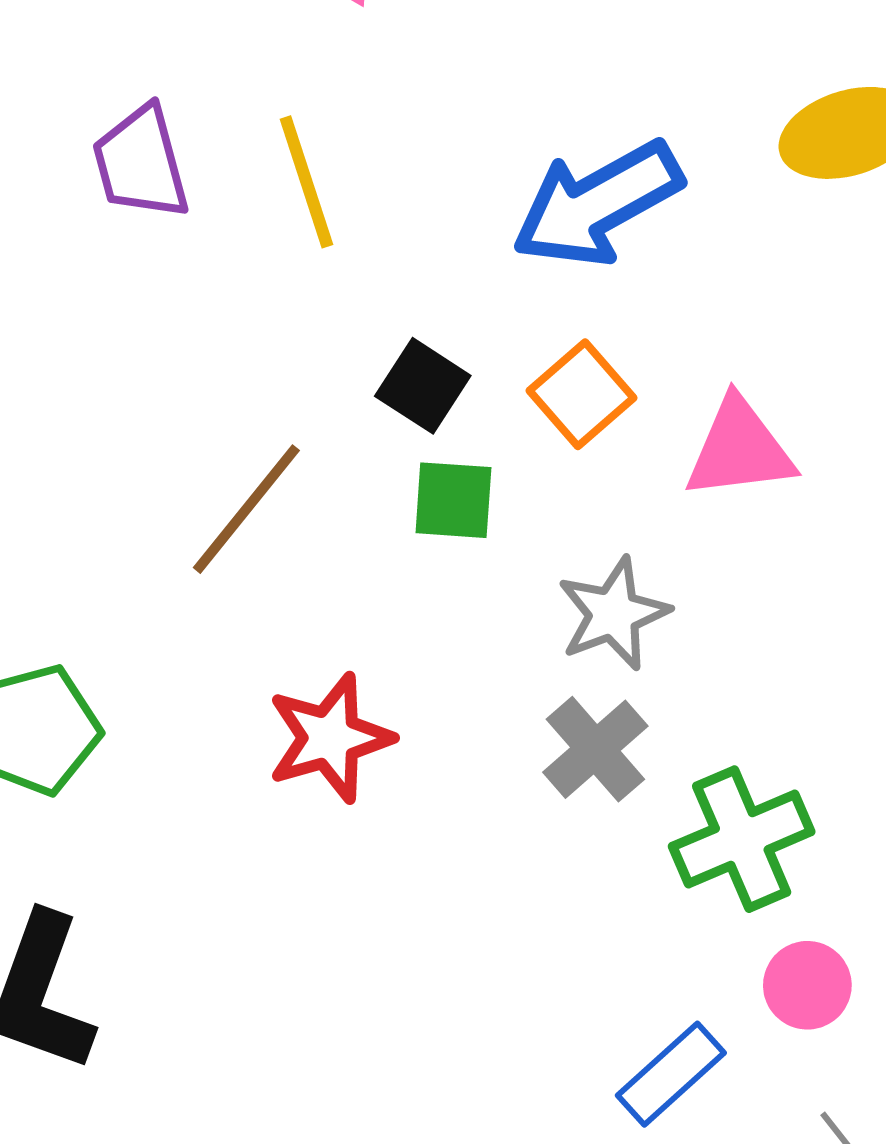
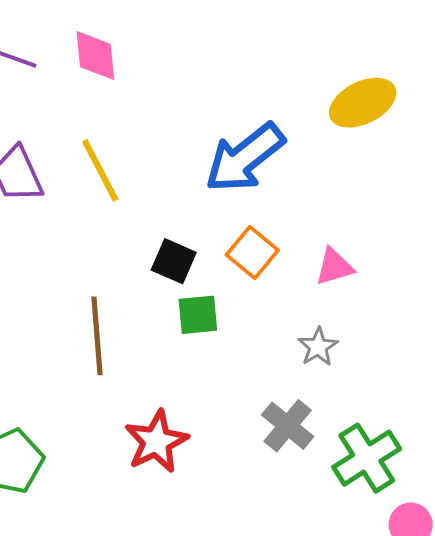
pink triangle: (740, 449) -> (334, 267), size x0.7
brown line: (246, 509) -> (97, 336), turned -34
gray star: (613, 614) -> (318, 347), moved, size x0.7

